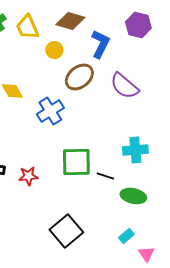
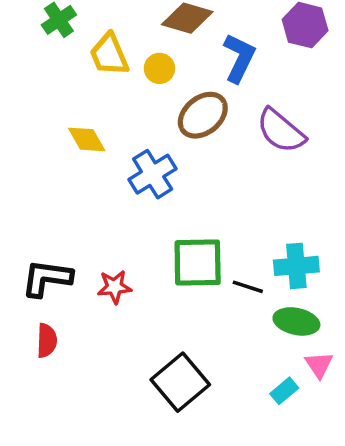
yellow trapezoid: (27, 27) -> (109, 55), moved
cyan cross: (135, 150) -> (296, 266), moved
pink triangle: (146, 254) -> (319, 365), moved

